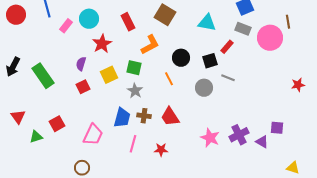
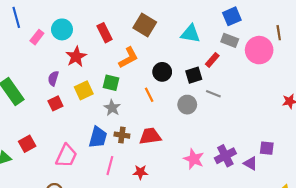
red trapezoid: (170, 117) -> (150, 136), turned 115

